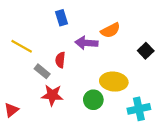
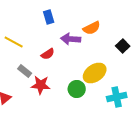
red semicircle: (60, 60) -> (48, 54), turned -128
gray rectangle: (42, 71) -> (25, 71), moved
yellow ellipse: (114, 82) -> (95, 73), turned -40

